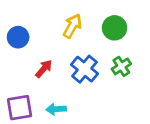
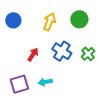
blue circle: (18, 37) -> (13, 20), moved
green cross: (121, 66) -> (88, 54), moved

